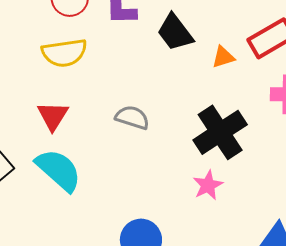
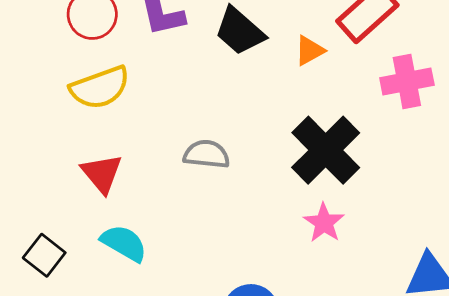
cyan semicircle: (59, 170) -> (124, 243), size x0.7

